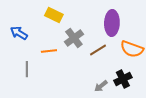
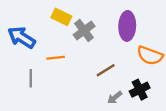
blue arrow: (19, 33) -> (22, 37), size x1.4
gray cross: (74, 38) -> (84, 31), moved
brown line: (98, 50) -> (106, 70), moved

